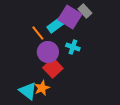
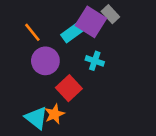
orange line: (38, 33) -> (32, 32), moved
purple circle: (48, 52) -> (45, 61), moved

